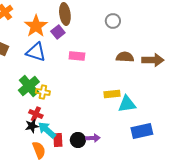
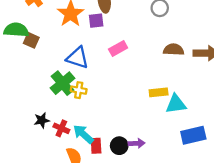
purple square: (58, 32) -> (96, 21), turned 32
blue triangle: (36, 52) -> (78, 58), moved
pink rectangle: (77, 56) -> (118, 48), turned -35
red cross: (36, 114) -> (61, 128), moved
black star: (32, 126) -> (42, 120), moved

